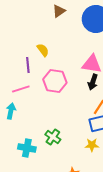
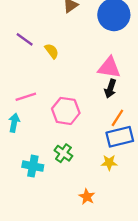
purple line: (28, 65) -> (25, 39), moved, turned -49
pink hexagon: (55, 81) -> (66, 111), moved

